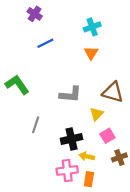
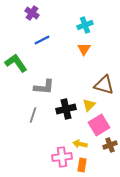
green L-shape: (17, 85) -> (16, 63), moved
gray L-shape: (70, 94) -> (44, 87), moved
pink square: (107, 136) -> (99, 125), size x1.5
black cross: (72, 139) -> (66, 109), moved

